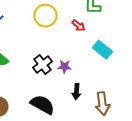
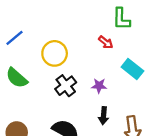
yellow circle: (45, 16) -> (55, 53), moved
purple star: (64, 67) -> (99, 86), moved

